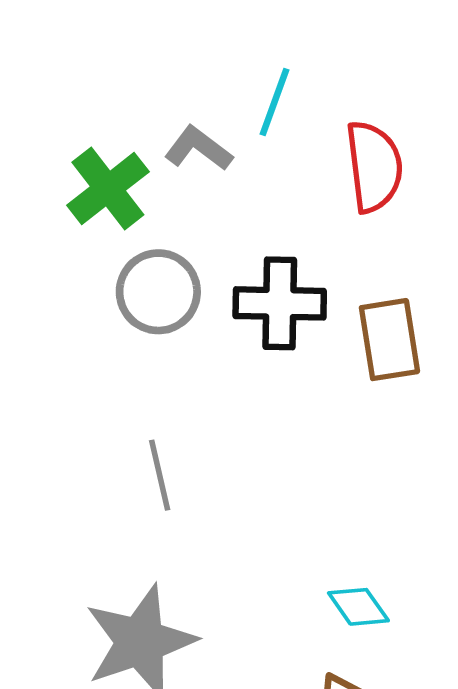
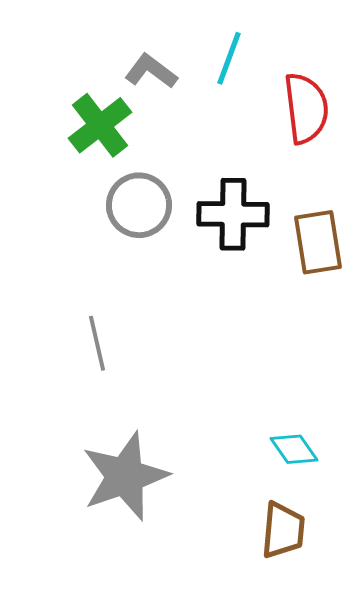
gray L-shape: (198, 148) -> (151, 71), moved
gray line: (160, 475) -> (97, 343), moved

